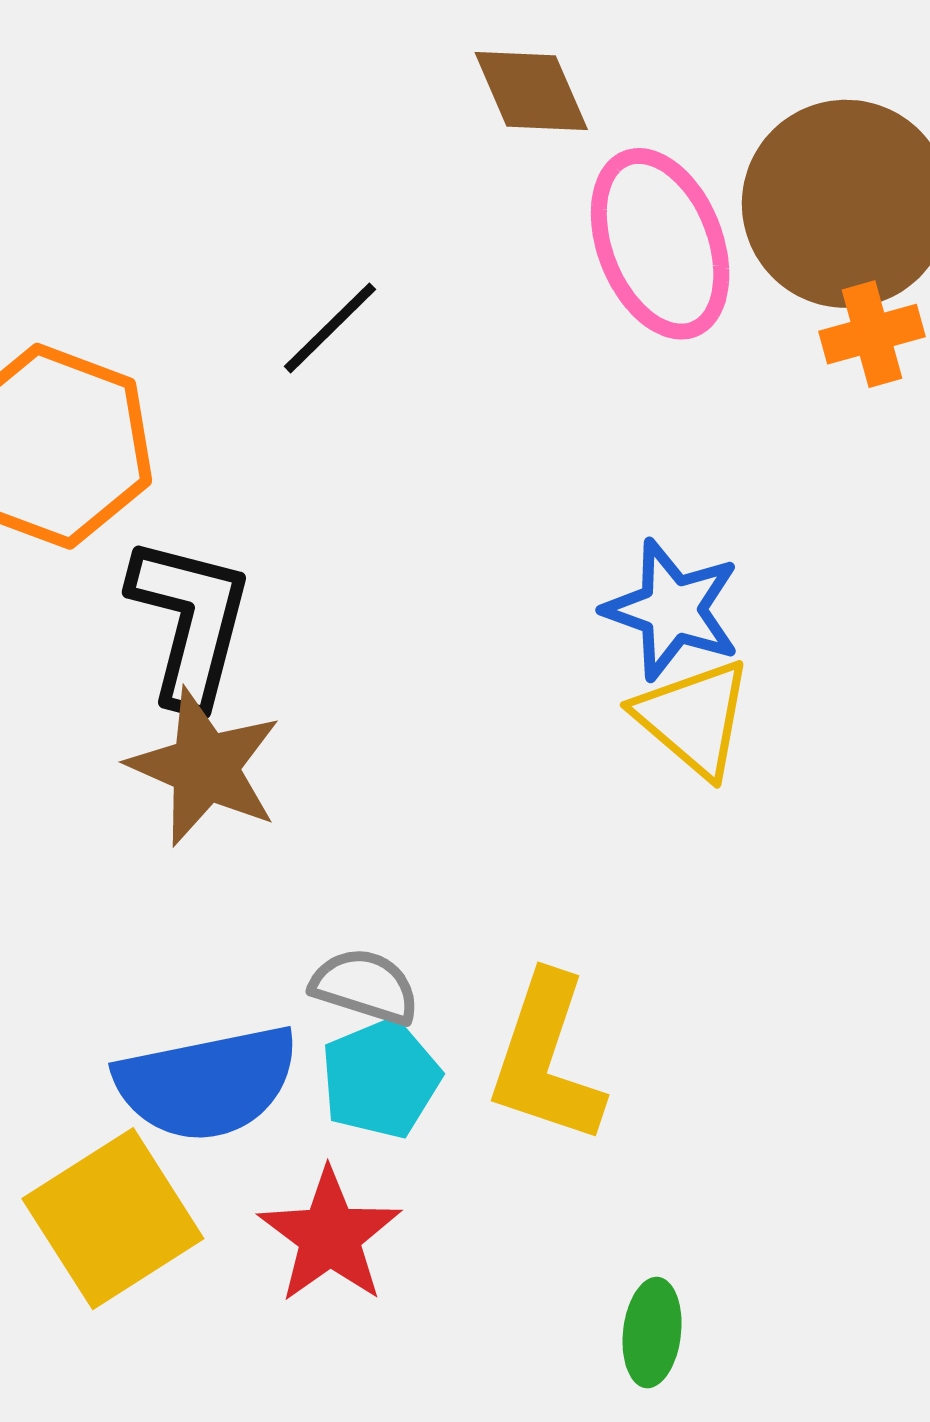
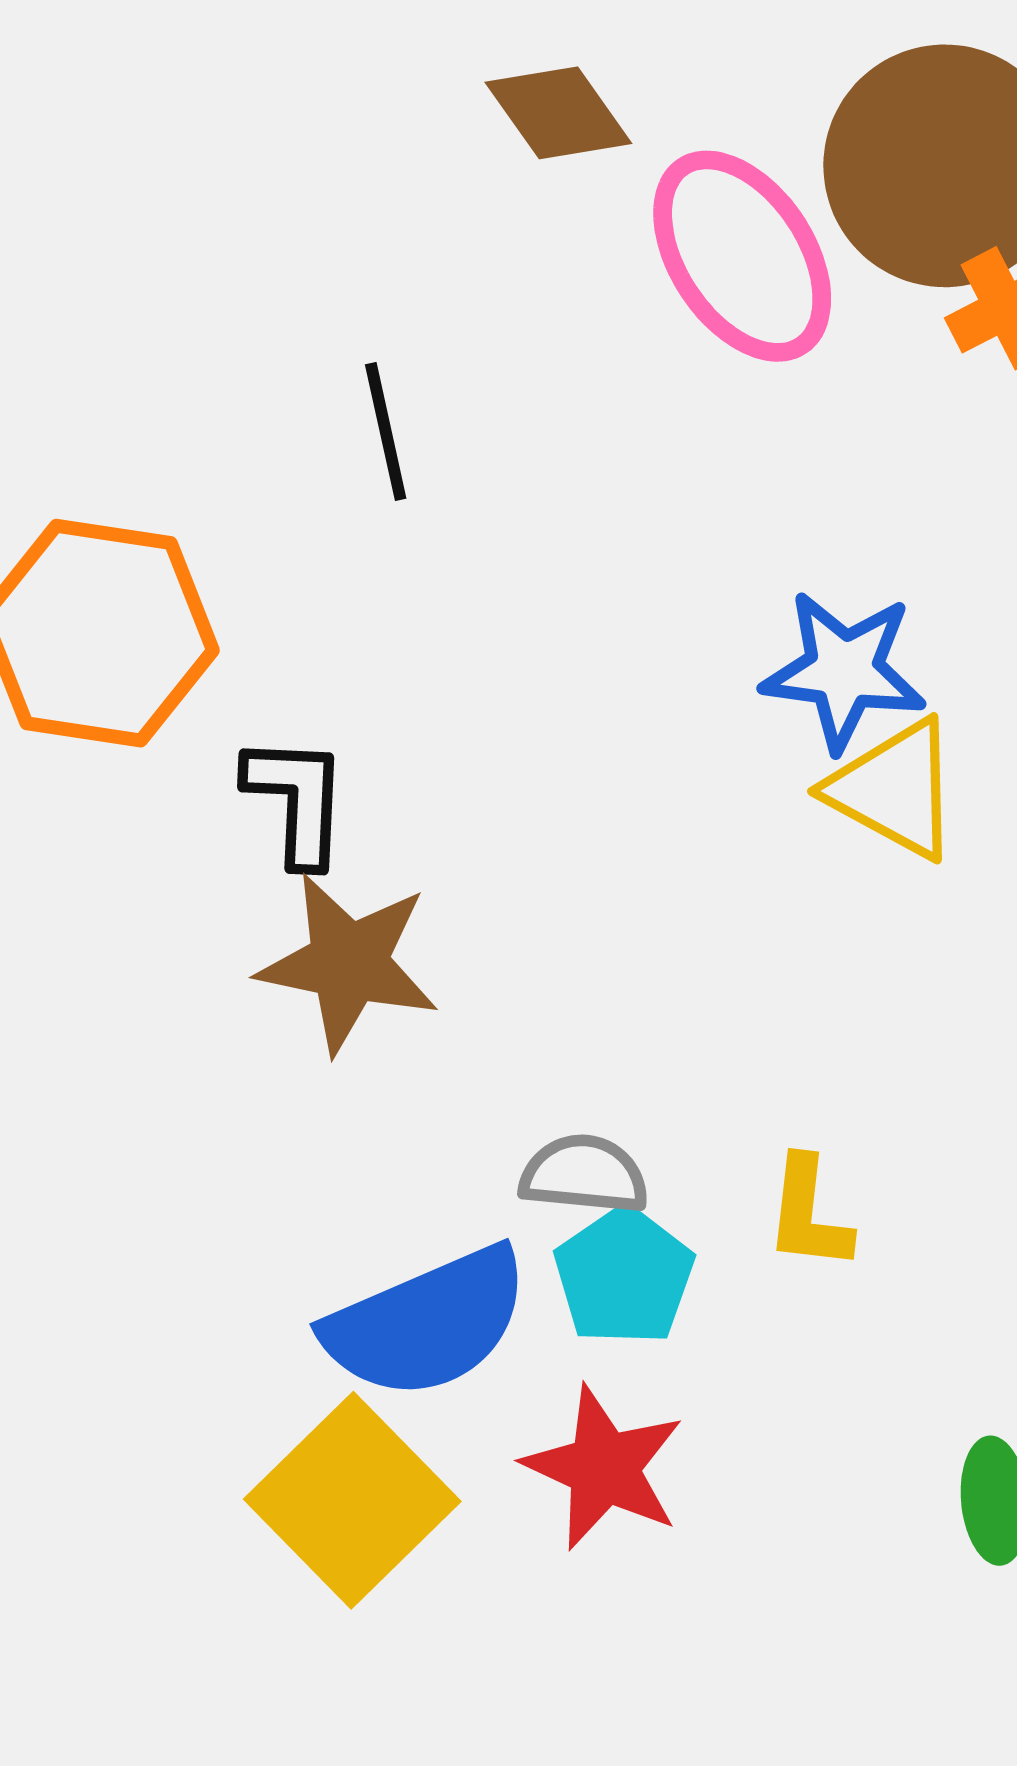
black line: (330, 328) -> (386, 432), turned -46
black L-shape: (190, 621) -> (297, 800), size x0.7
yellow L-shape: (546, 1059) -> (808, 1214), size x0.6

